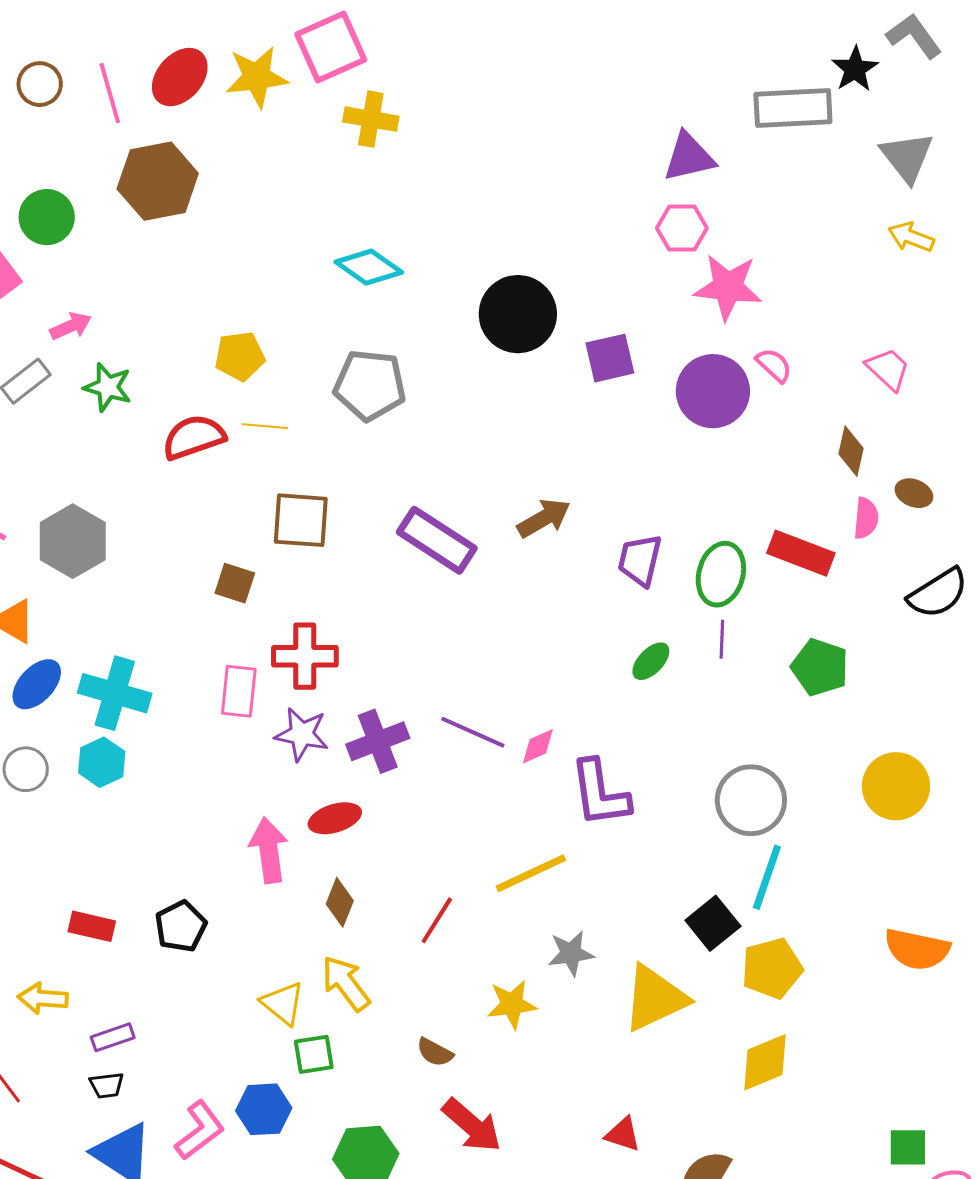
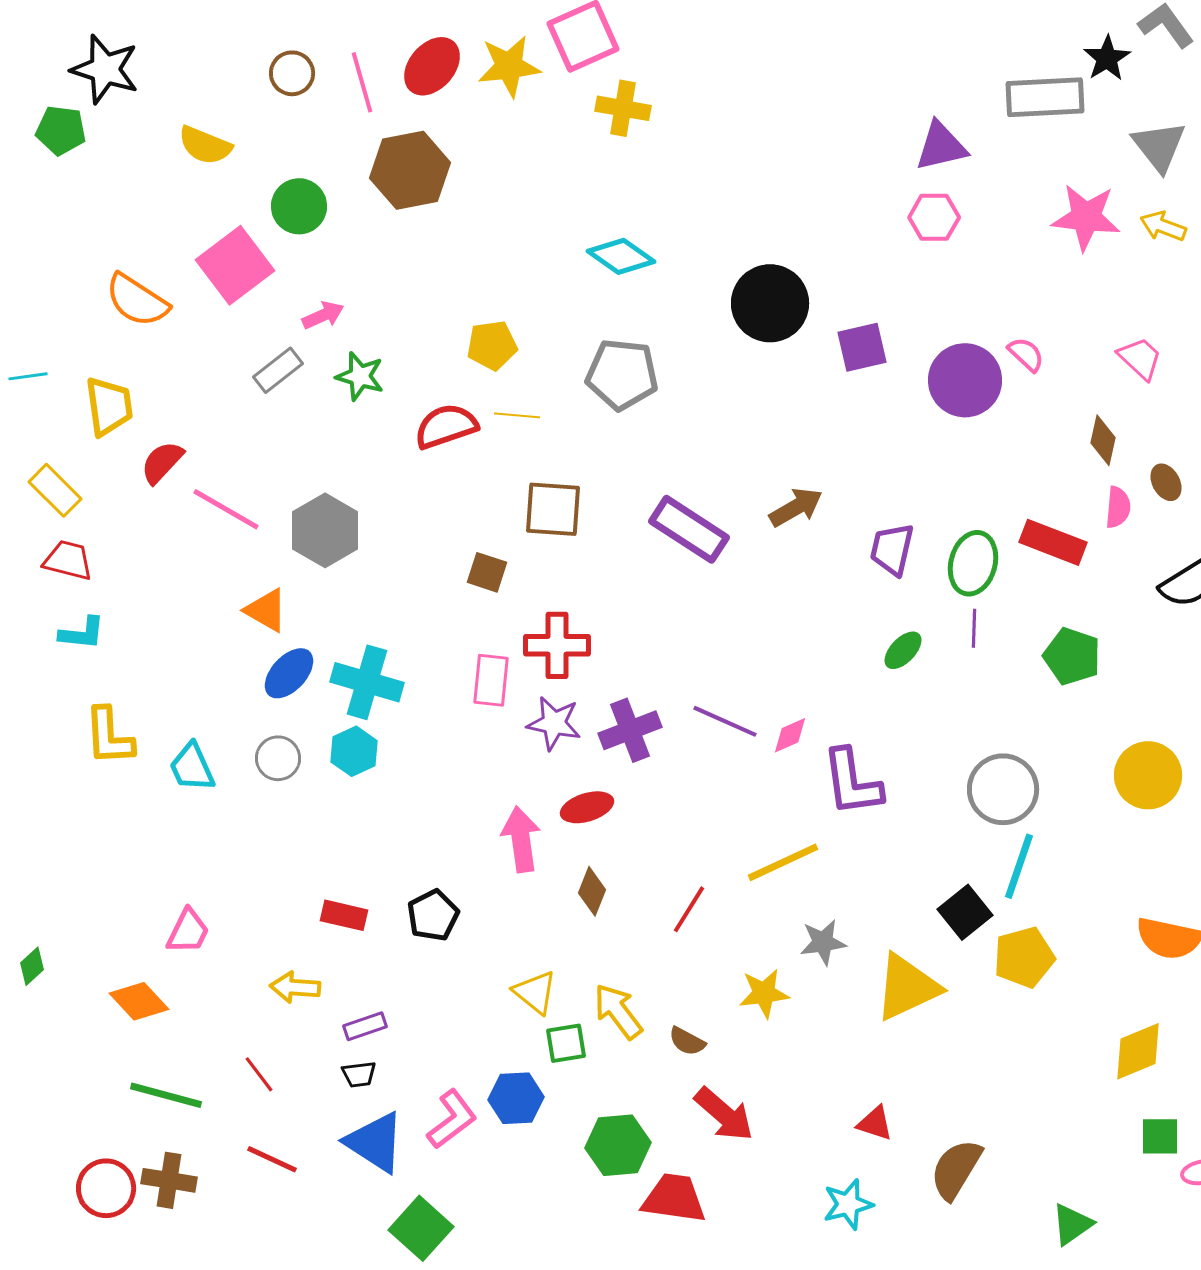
pink star: (728, 287) -> (1086, 217), moved
brown ellipse: (914, 493) -> (1166, 482), turned 39
yellow arrow: (346, 983) -> (618, 1011), moved
yellow diamond: (765, 1062) -> (1138, 1051), moved

